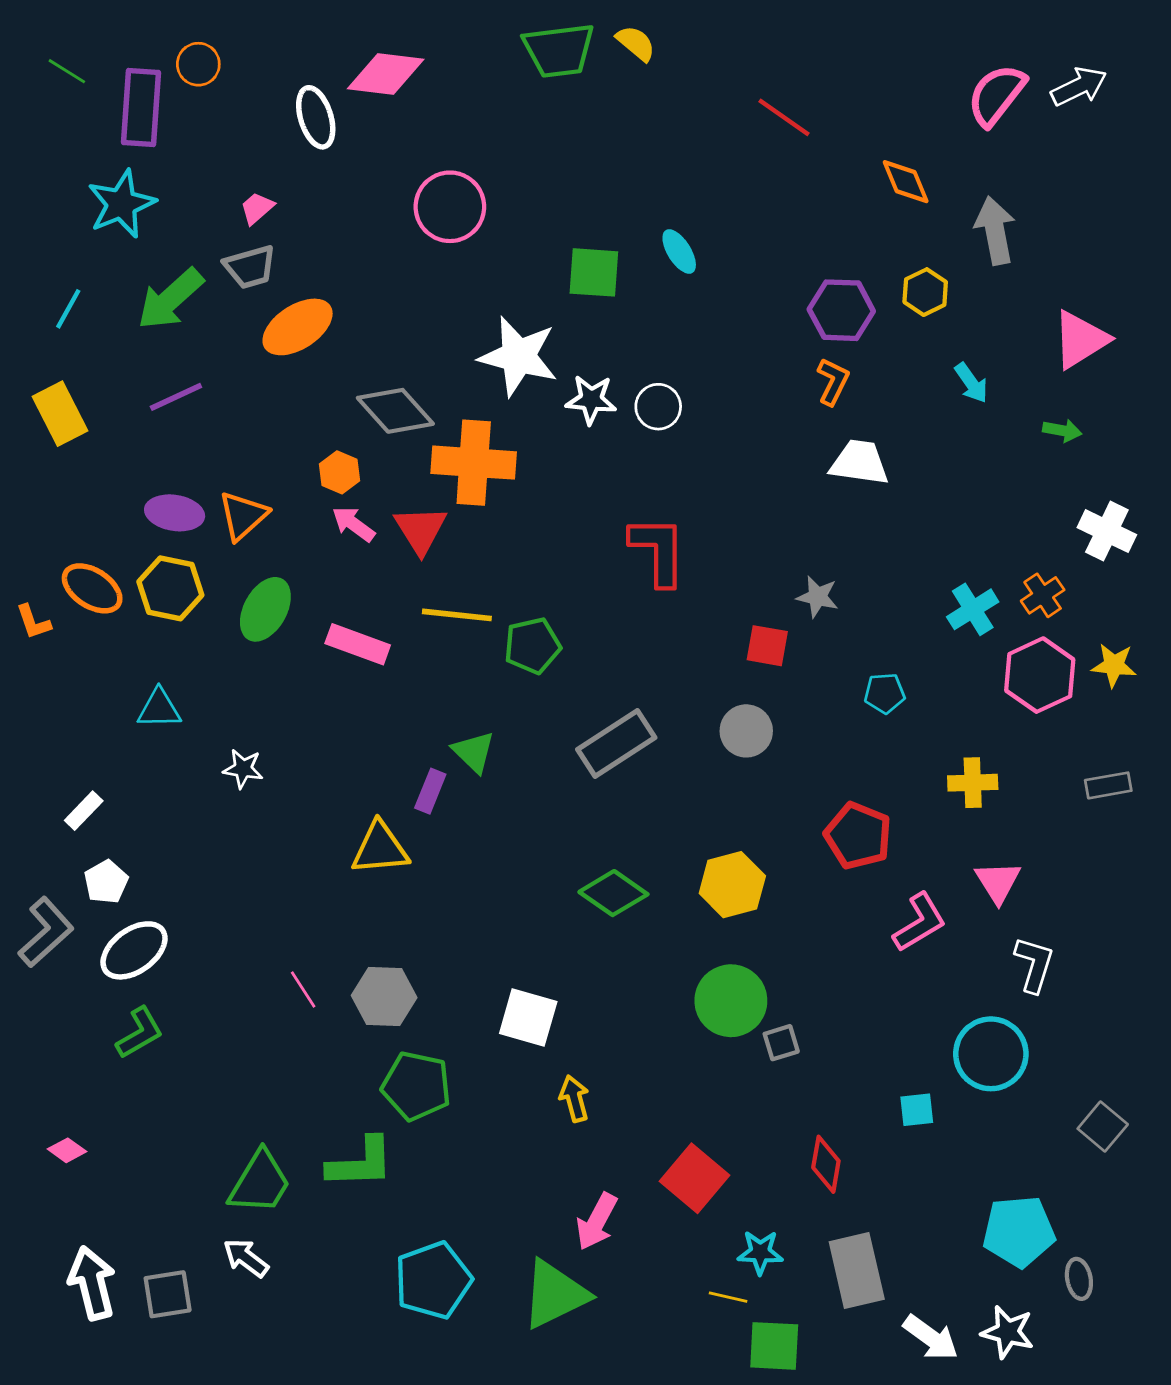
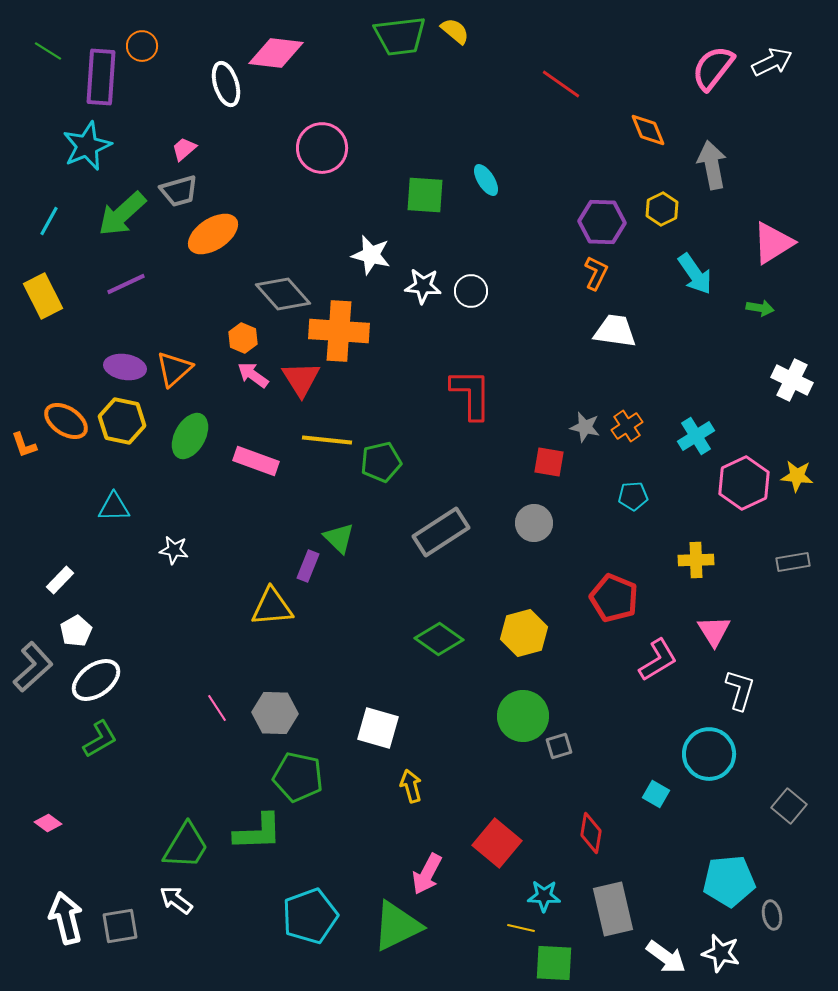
white star: (518, 356) -> (371, 255), size x0.7
cyan arrow: (971, 383) -> (695, 274), size x1.4
orange cross: (1043, 595) -> (627, 426), moved
cyan square: (917, 1110) -> (656, 794), turned 36

